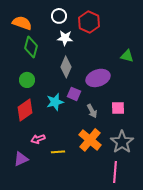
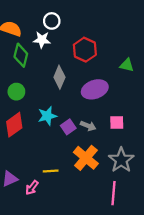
red hexagon: (89, 22) -> (85, 50), moved
white star: (65, 38) -> (42, 40), moved
purple square: (74, 94) -> (68, 127), moved, turned 32
gray arrow: (92, 111) -> (88, 126), turned -40
pink arrow: (38, 139) -> (32, 188), moved, turned -32

